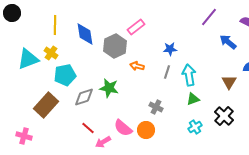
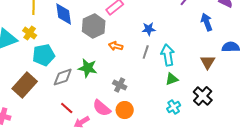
blue arrow: (228, 42) -> (207, 22), turned 30
gray cross: (156, 107) -> (120, 85), moved

